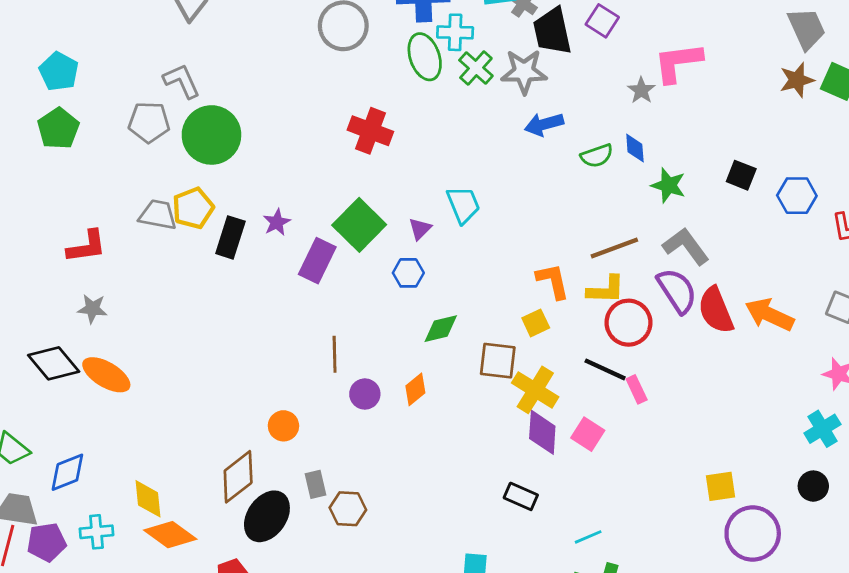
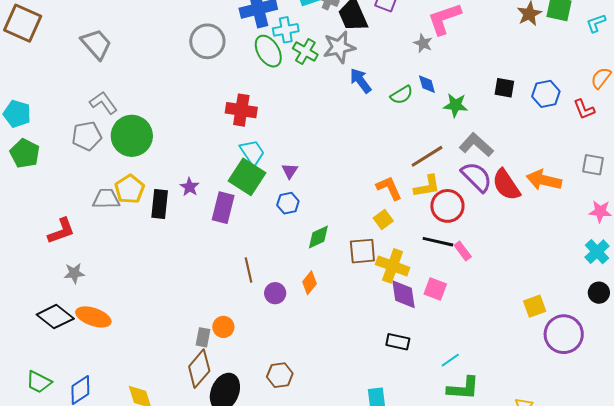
blue arrow: (544, 124) -> (361, 81), turned 80
cyan trapezoid: (463, 205) -> (252, 152), moved
gray rectangle: (316, 484) -> (203, 337), moved, turned 36

